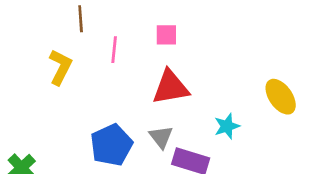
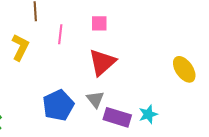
red triangle: (171, 87) -> (102, 62), turned -32
cyan star: (227, 126) -> (148, 114), moved

